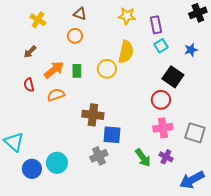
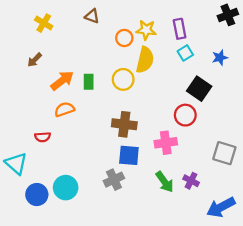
yellow star: (127, 16) -> (146, 30), moved
orange circle: (75, 36) -> (124, 38), moved
red semicircle: (29, 85) -> (43, 137), moved, turned -80
brown cross: (93, 115) -> (124, 124), moved
pink cross: (163, 128) -> (166, 143), moved

